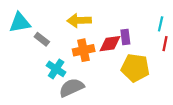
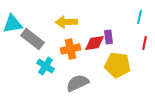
cyan line: (161, 24) -> (139, 17), moved
gray rectangle: (42, 39) -> (32, 39), size x1.6
gray semicircle: (71, 88) -> (77, 83), moved

